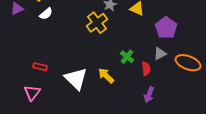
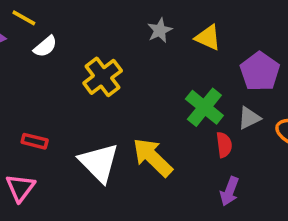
yellow cross: (97, 23) -> (103, 77), moved
green cross: (127, 57) -> (204, 107), moved, size x1.5
yellow arrow: (106, 76) -> (153, 157), size x1.4

